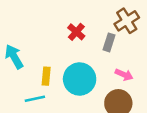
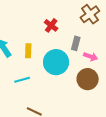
gray rectangle: (109, 42) -> (76, 43), moved
yellow rectangle: (46, 76) -> (28, 51), moved

